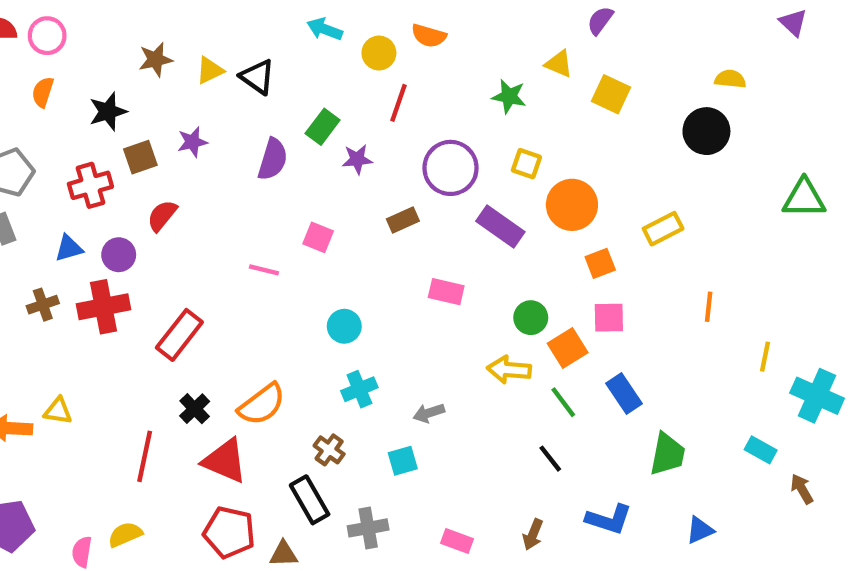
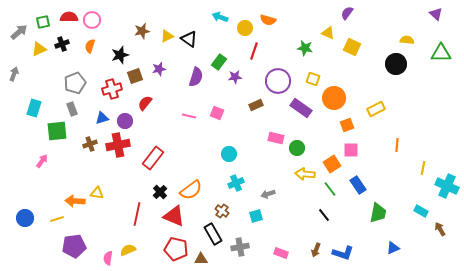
green triangle: (804, 198) -> (441, 53), moved
pink line: (264, 270) -> (189, 116), moved
green circle: (531, 318) -> (297, 148), moved
blue L-shape: (609, 519) -> (343, 253), moved

